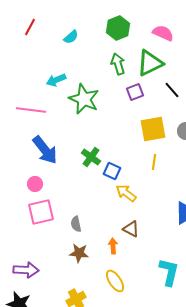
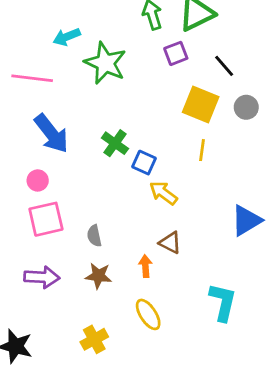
black line: (172, 90) -> (224, 66), moved
yellow square: (153, 129) -> (201, 105), turned 32
purple arrow: (26, 270) -> (42, 277), moved

